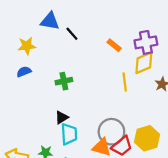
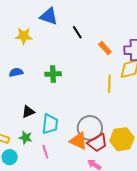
black line: (72, 34) -> (77, 32), moved
blue semicircle: (24, 72) -> (16, 72), moved
black triangle: (62, 117) -> (28, 112), moved

